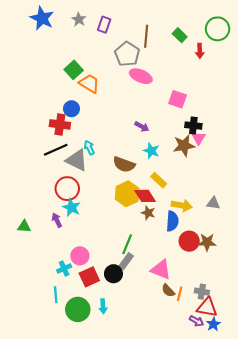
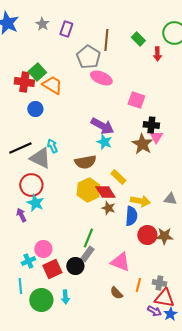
red cross: (60, 124) -> (24, 82), moved
purple arrow: (142, 127) -> (102, 126), size x1.6
brown star: (184, 146) -> (142, 144), turned -30
cyan star: (151, 151) -> (104, 142), moved
brown semicircle: (124, 164) -> (85, 162), turned -30
brown semicircle: (168, 291) -> (116, 293), moved

